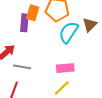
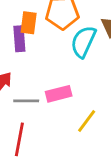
pink rectangle: (65, 68) -> (59, 94), moved

